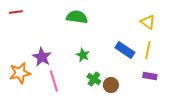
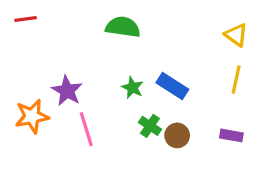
blue rectangle: (125, 50) -> (172, 86), moved
purple rectangle: (150, 76) -> (231, 135), moved

